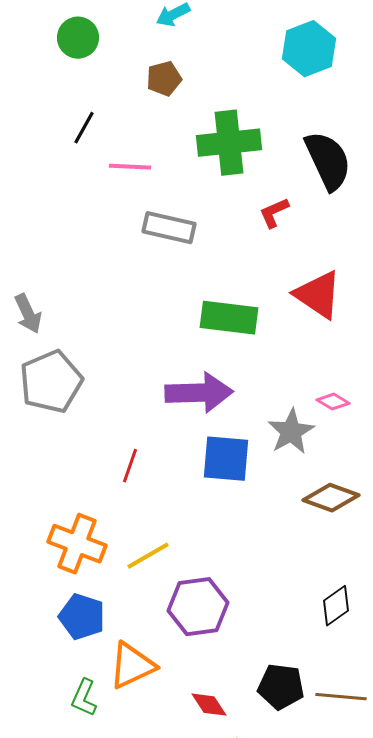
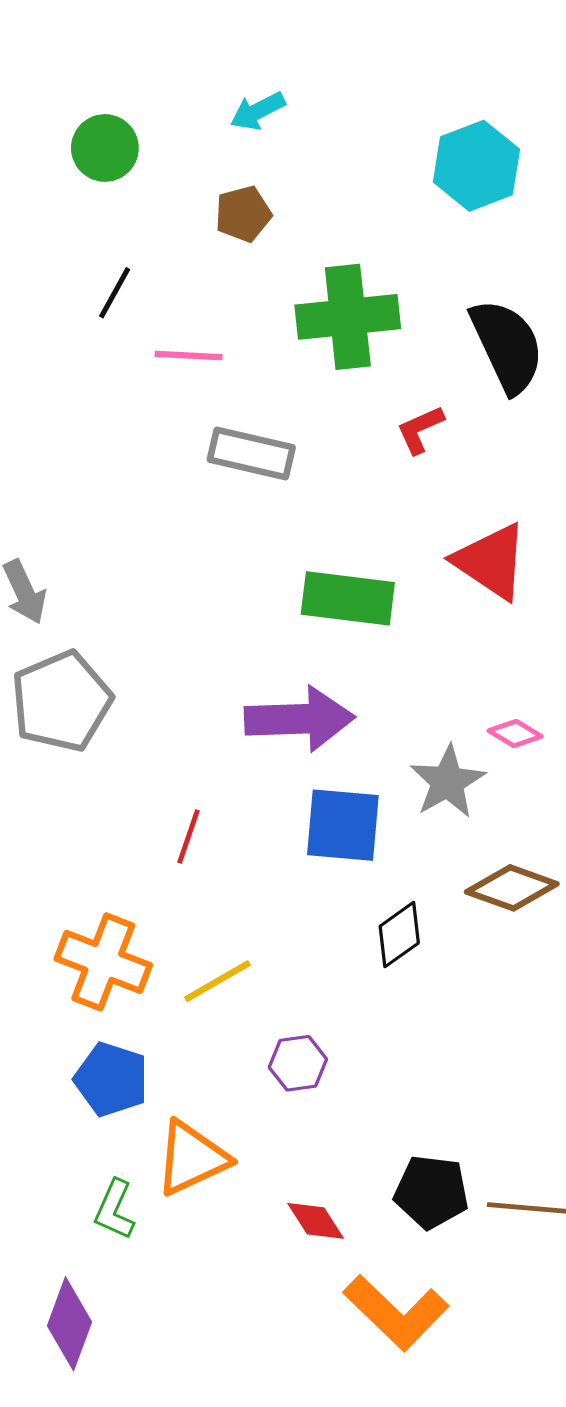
black diamond: (336, 606) -> (399, 935), moved
purple hexagon: (198, 607) -> (298, 1063), size x0.6

